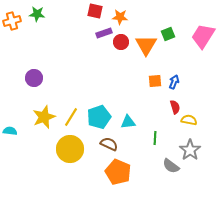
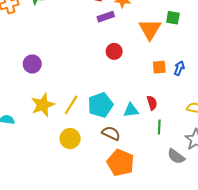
green square: (168, 34) -> (173, 18), turned 32
red circle: (121, 42) -> (114, 51), moved
red semicircle: (175, 107) -> (152, 103), moved
yellow circle: (70, 149) -> (70, 139), size x0.7

